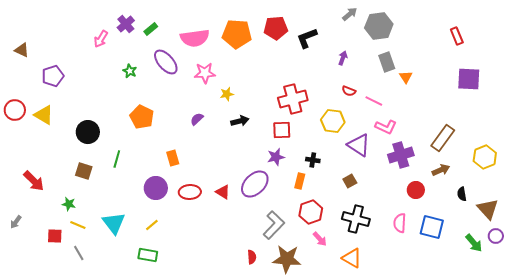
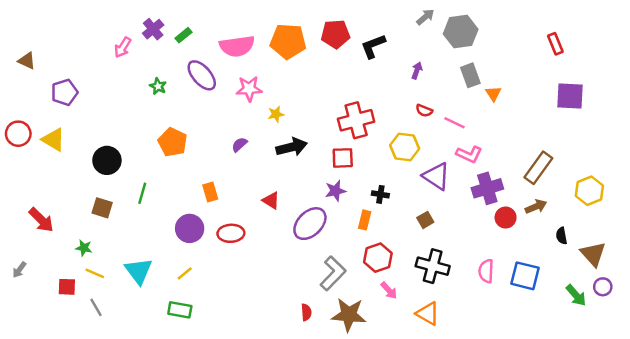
black arrow: (240, 121) -> (292, 147), size x1.4
red circle: (416, 190) -> (506, 218), moved
red triangle: (223, 192) -> (271, 200), moved

